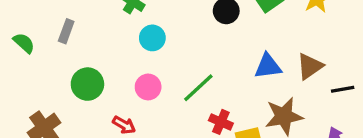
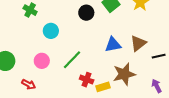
cyan circle: (152, 38) -> (51, 31), moved

